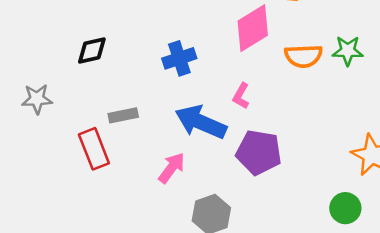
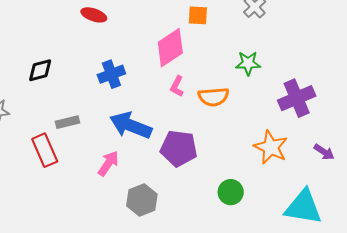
orange semicircle: (303, 56) -> (213, 97), moved
pink L-shape: (241, 96) -> (177, 86), moved
green circle: (345, 208) -> (231, 192), moved

